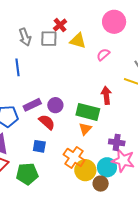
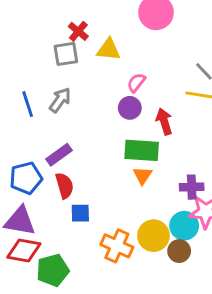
gray arrow: (25, 37) -> (60, 100), moved, turned -114
pink semicircle: (103, 55) -> (136, 83), moved
purple circle: (55, 105) -> (130, 108), moved
red semicircle: (47, 122) -> (65, 186), moved, turned 42
orange cross: (74, 157) -> (117, 246), moved
green pentagon: (27, 174) -> (53, 270), moved

